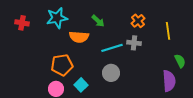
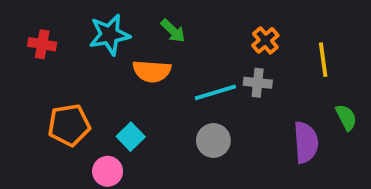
green arrow: (98, 21) -> (173, 31), moved
orange pentagon: (62, 65) -> (69, 125), moved
purple semicircle: (169, 81) -> (306, 142), moved
cyan square: (81, 85) -> (131, 137), moved

